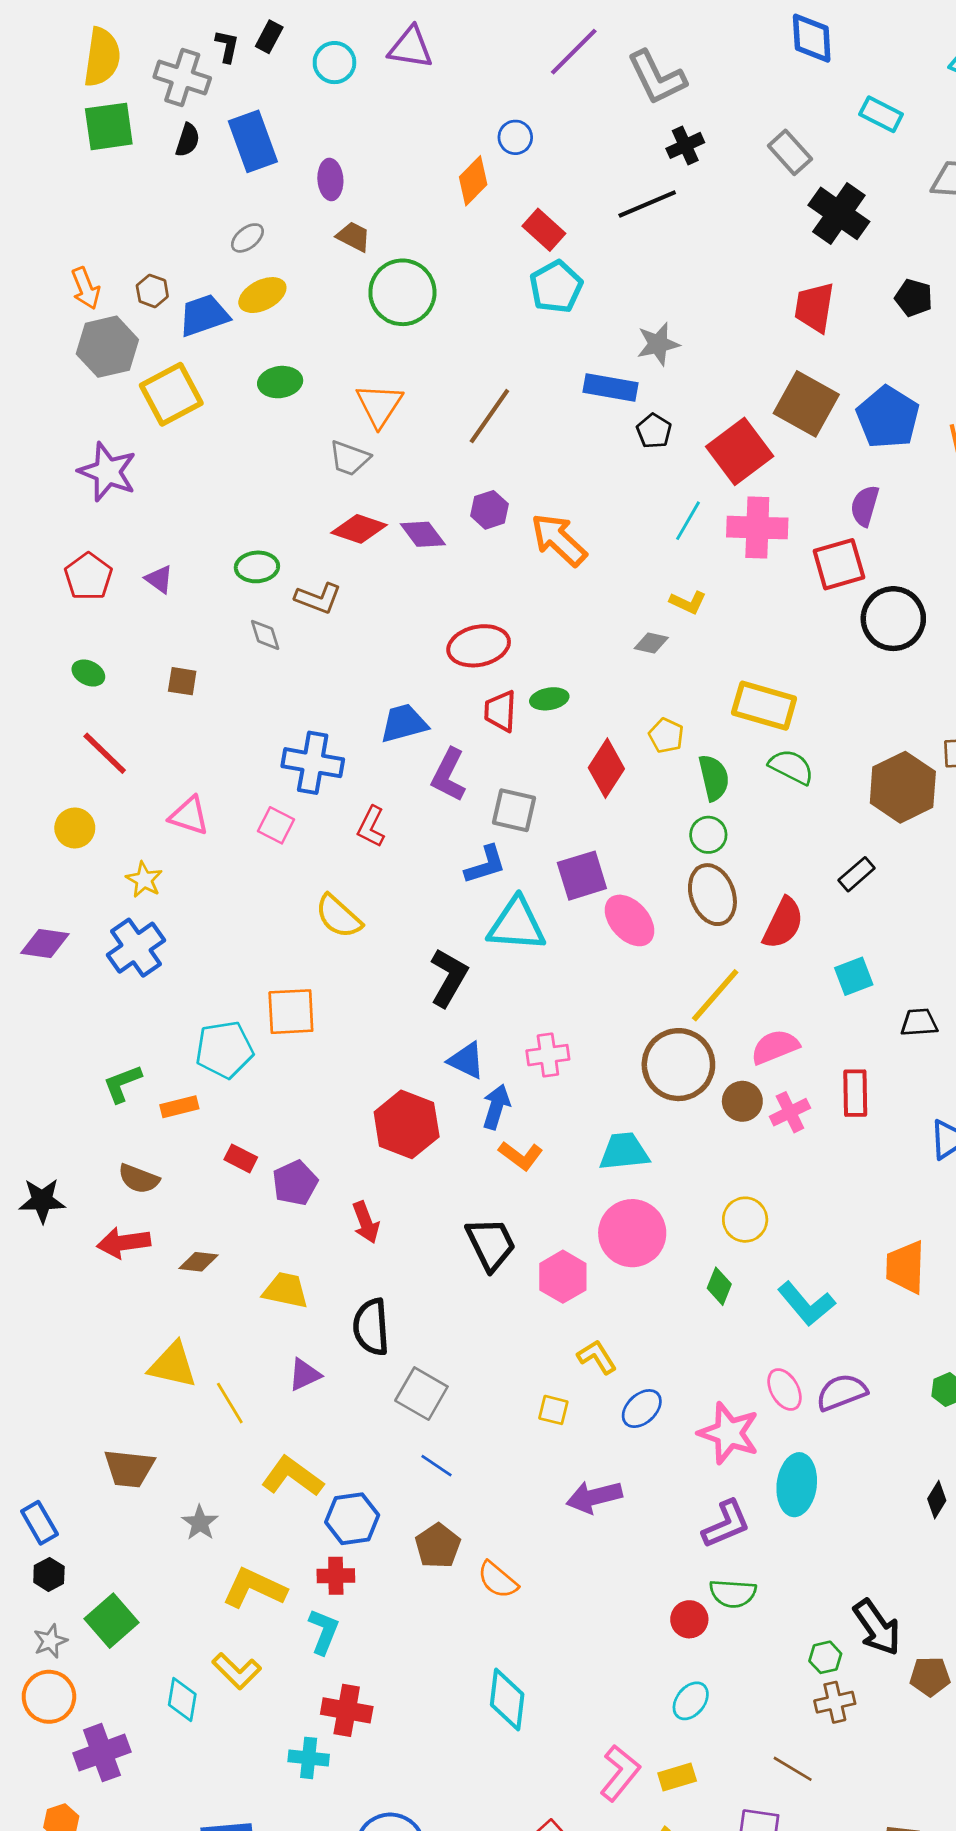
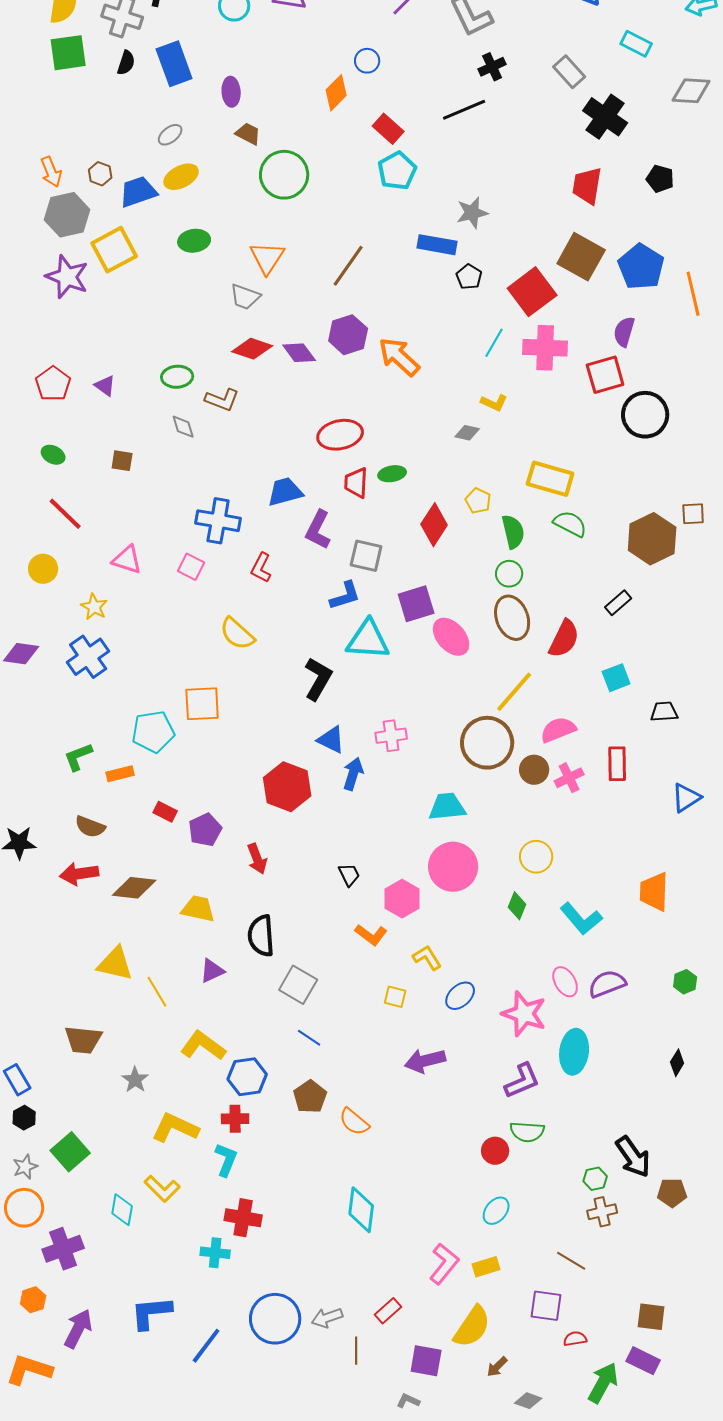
purple star: (107, 472) -> (67, 277), moved
purple hexagon: (489, 510) -> (348, 335), size x1.4
orange L-shape: (521, 1156) -> (371, 935), moved
black trapezoid: (491, 1244) -> (349, 875), size x0.6
brown diamond: (199, 1262) -> (134, 888), size x1.5

